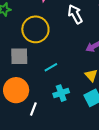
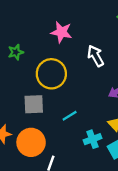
cyan cross: (61, 93) -> (93, 139), moved

